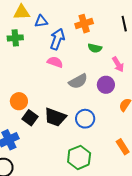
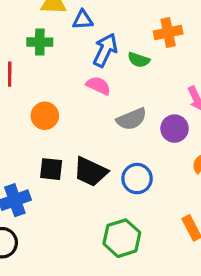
orange cross: (84, 24) -> (168, 32), moved
green semicircle: (95, 48) -> (139, 60), moved
orange circle: (19, 101) -> (45, 116), moved
black square: (30, 118) -> (51, 169), turned -35

